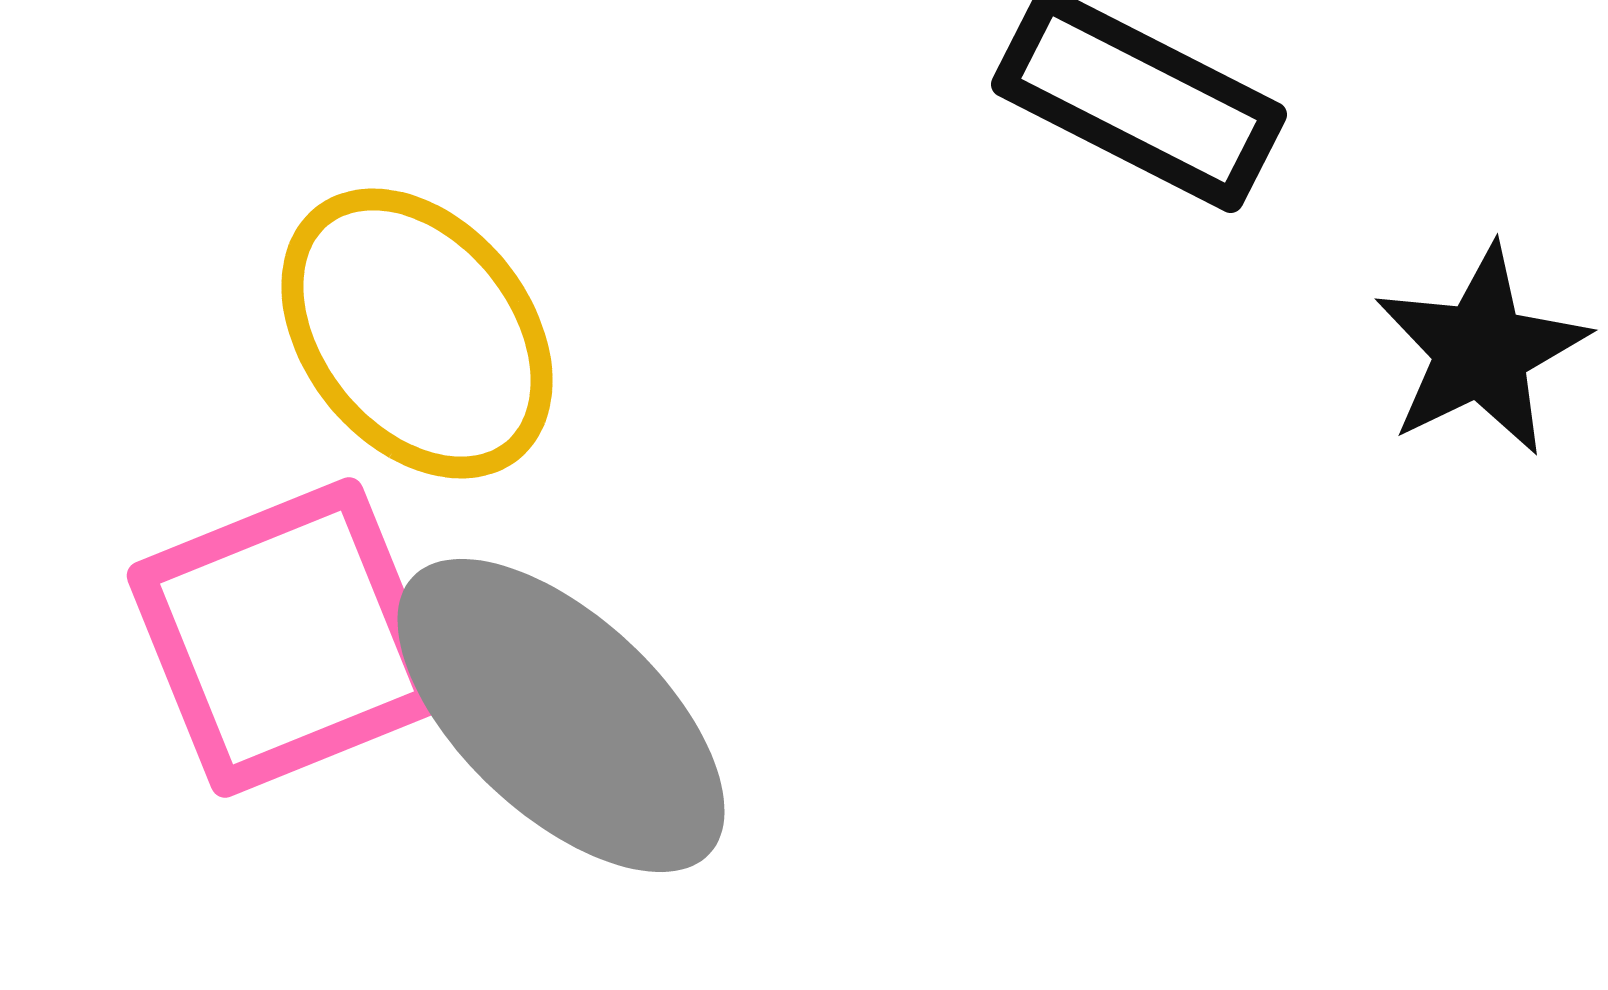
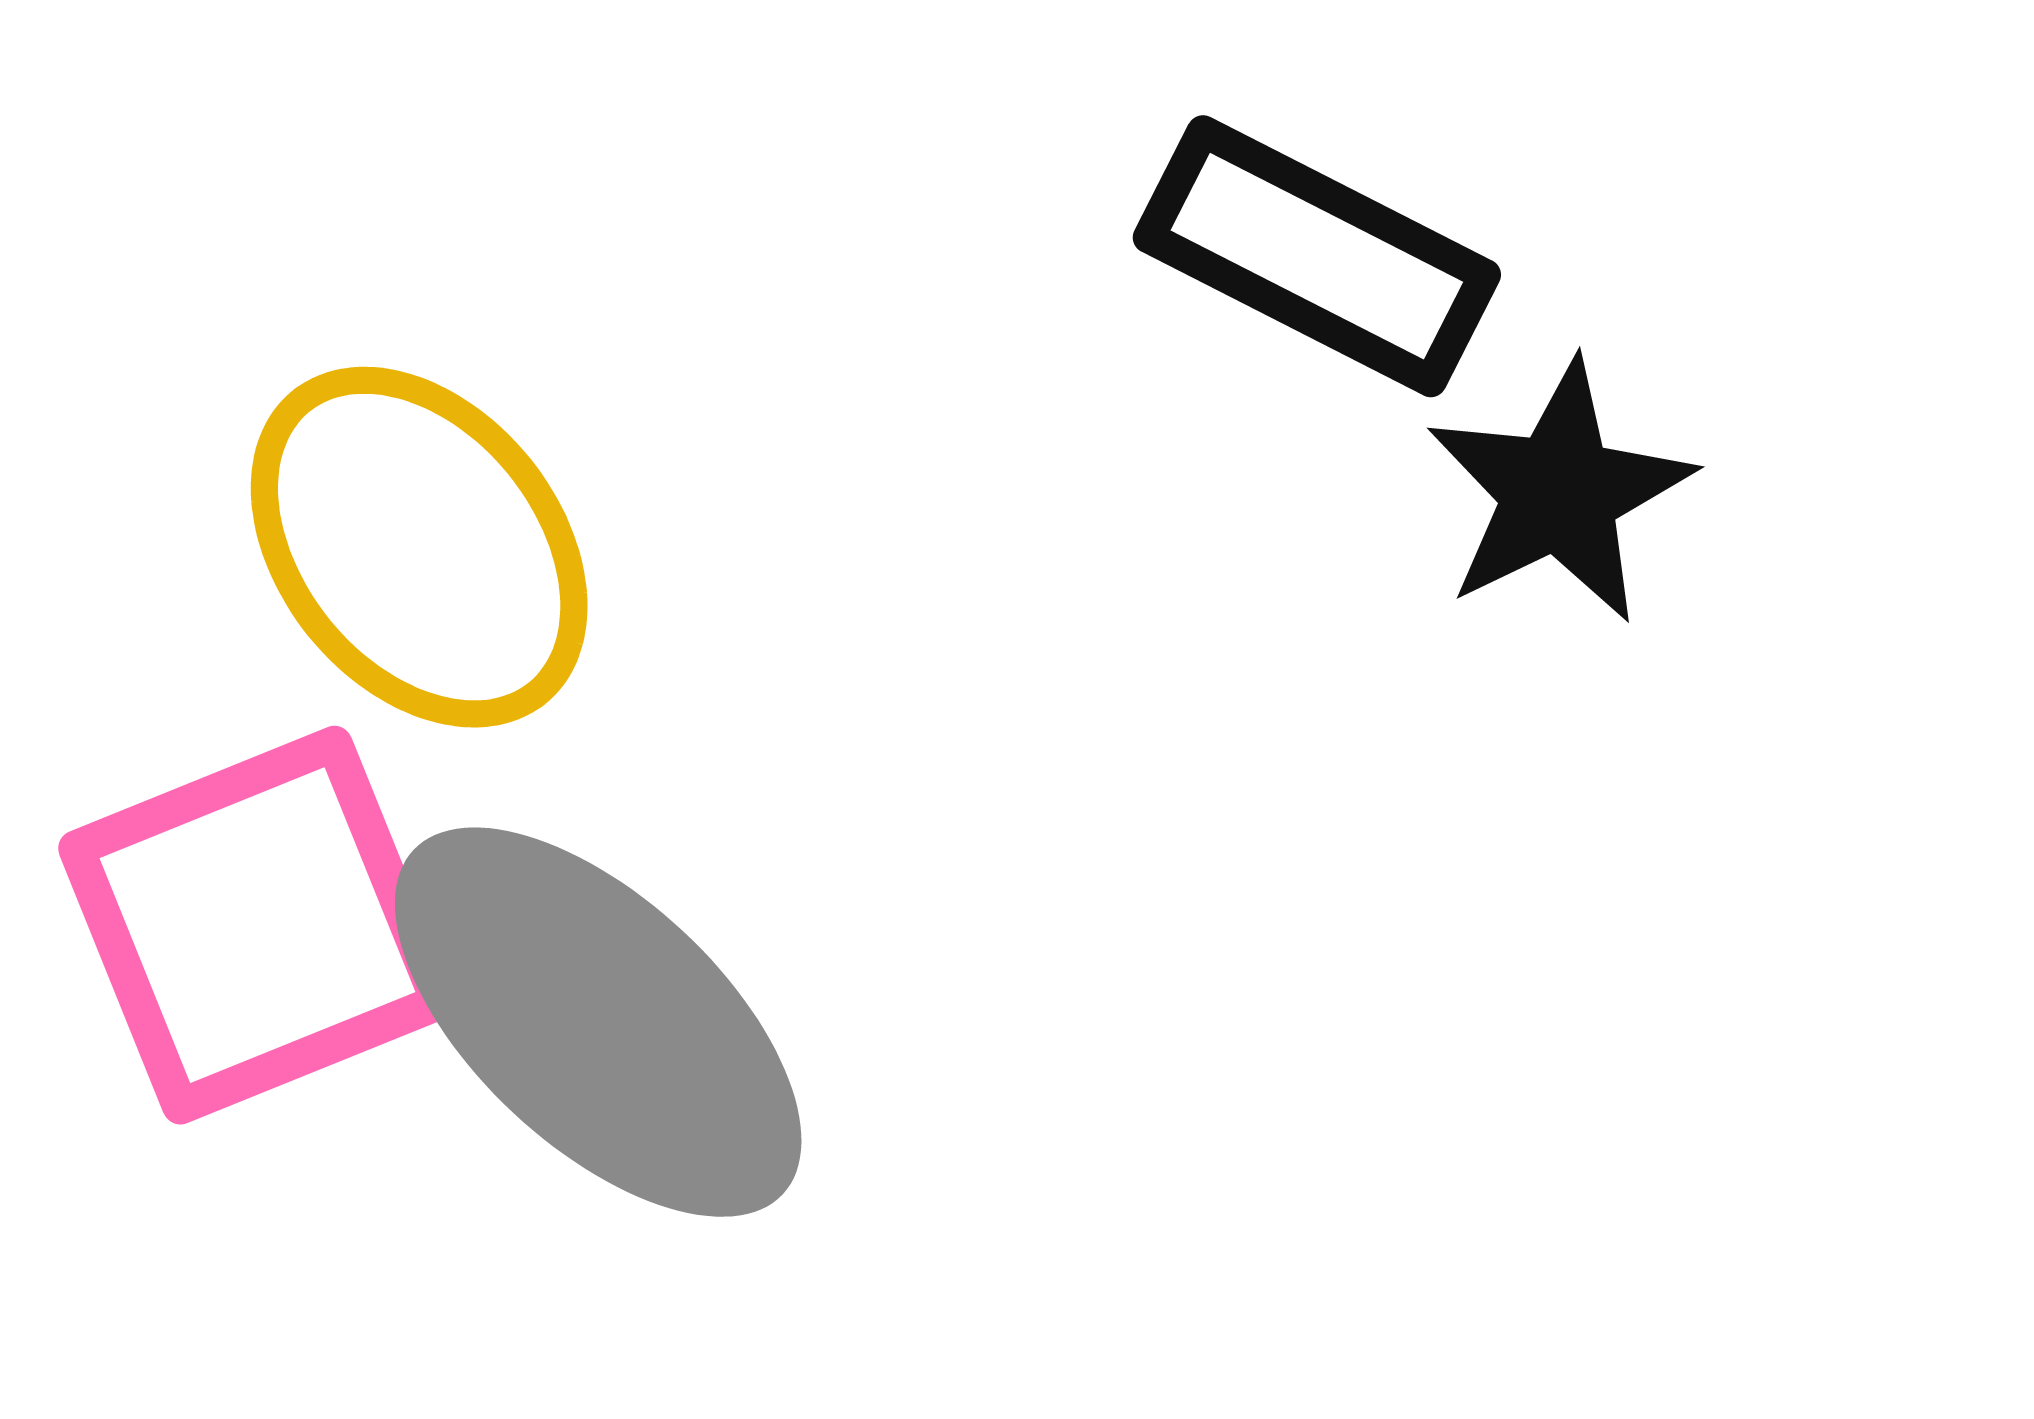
black star: (1481, 350) -> (1559, 492), moved

